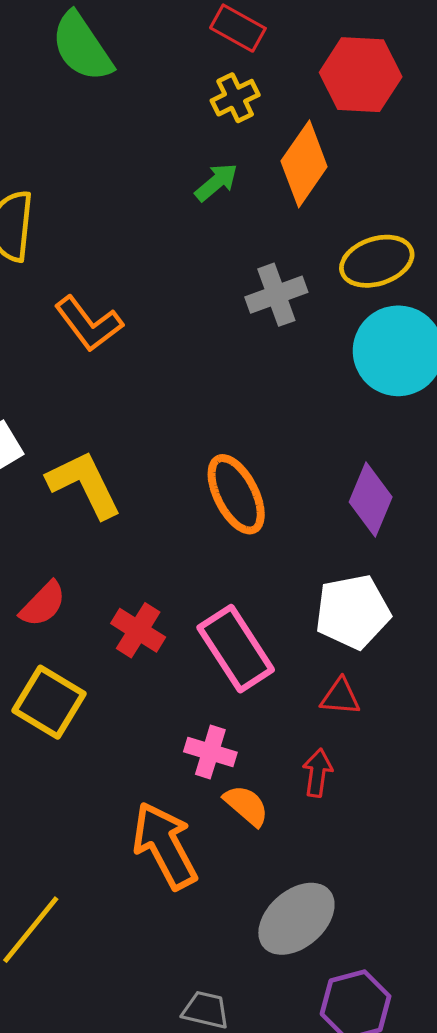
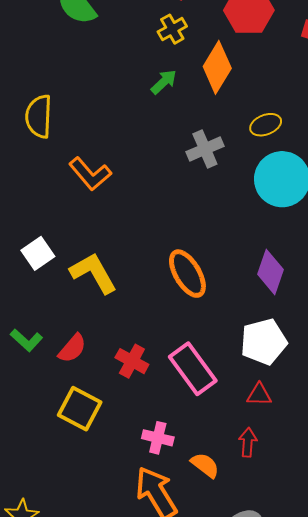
yellow ellipse: (377, 261) -> (266, 125), size x0.7
pink cross: (210, 752) -> (158, 438), moved

